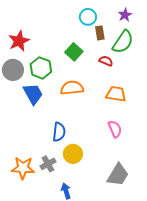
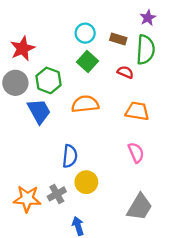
cyan circle: (88, 17) -> (85, 33), moved
brown rectangle: (100, 33) -> (118, 39), turned -64
green semicircle: (123, 42) -> (145, 50), turned -30

